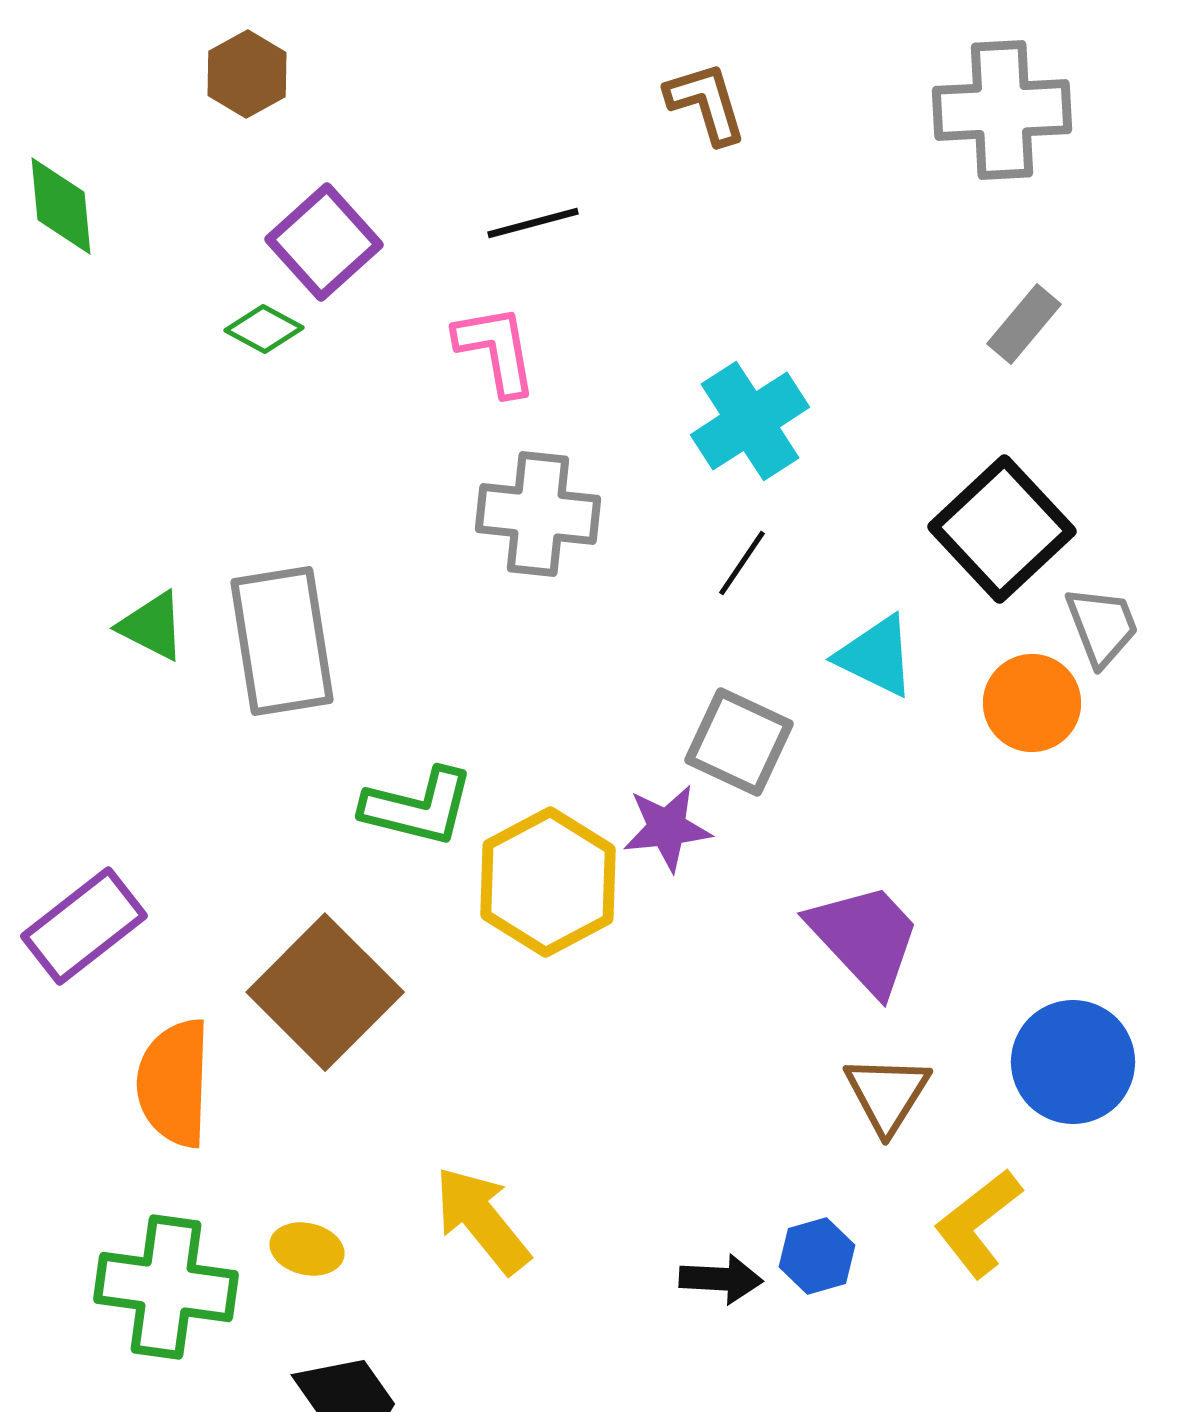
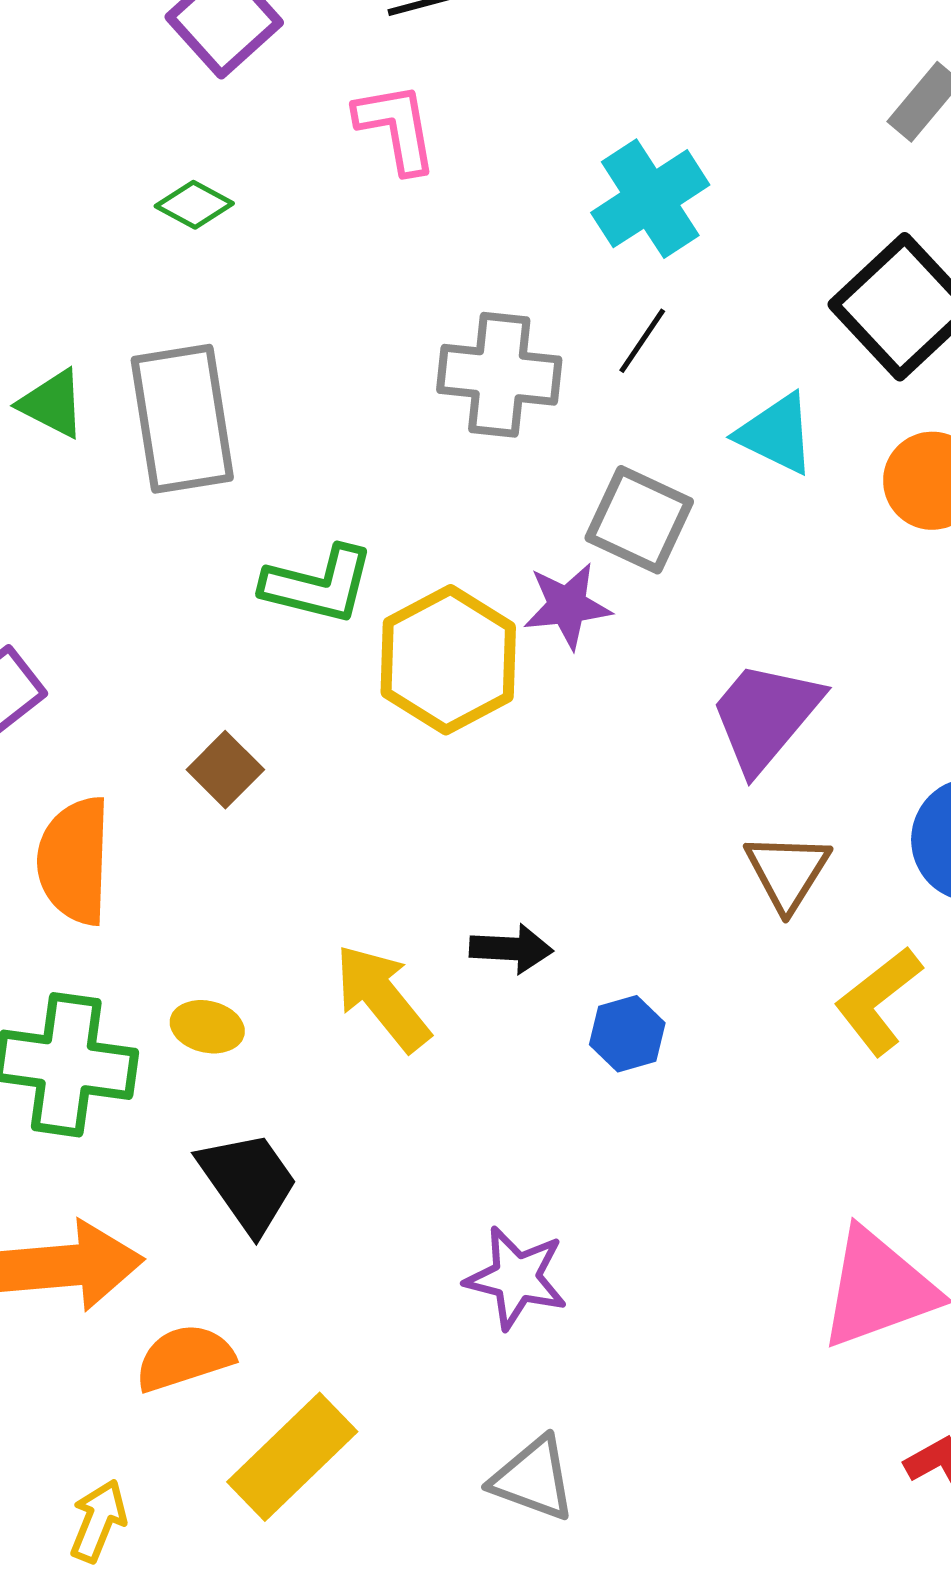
green diamond: (264, 329) -> (194, 205), moved
gray cross: (538, 514) -> (499, 375), moved
purple trapezoid: (865, 938) -> (765, 716), turned -97
brown square: (325, 992) -> (225, 770), size x0.5
blue hexagon: (817, 1256) -> (627, 1034), moved
black arrow: (721, 1279) -> (511, 949), moved

